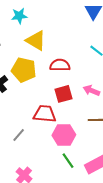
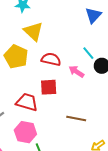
pink arrow: (91, 91) -> (76, 72), moved
pink hexagon: (64, 135) -> (25, 132), moved

